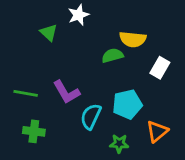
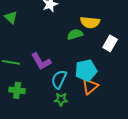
green triangle: (49, 33) -> (11, 17), moved
orange triangle: (157, 131) -> (90, 86), moved
green star: (119, 144) -> (61, 99), moved

